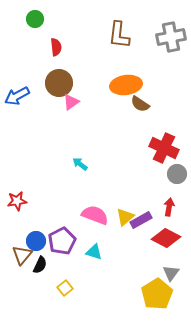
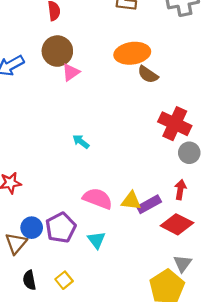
yellow triangle: (125, 217) -> (131, 201), turned 48
cyan triangle: (94, 252) -> (96, 240), turned 36
black semicircle: (40, 265) -> (29, 280), moved, turned 144

